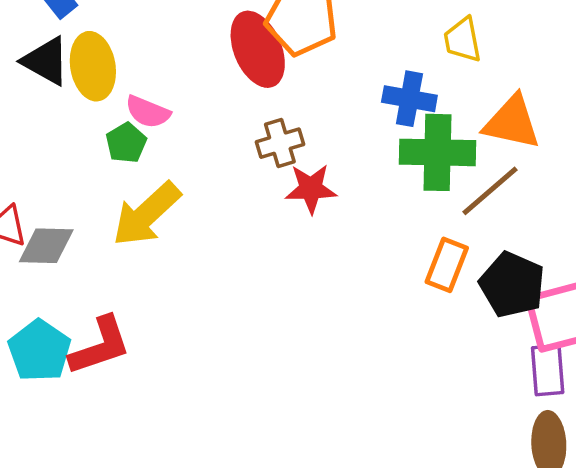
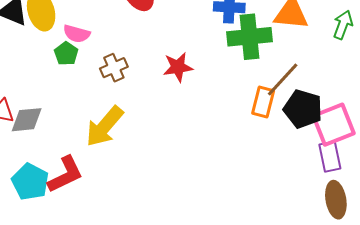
brown cross: (280, 143) -> (114, 68), moved
brown line: (490, 191) -> (283, 79), moved
yellow arrow: (146, 214) -> (104, 126), moved

